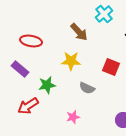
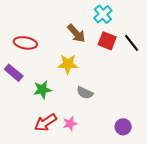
red square: (111, 67) -> (107, 41), moved
red arrow: (28, 106) -> (46, 123), moved

